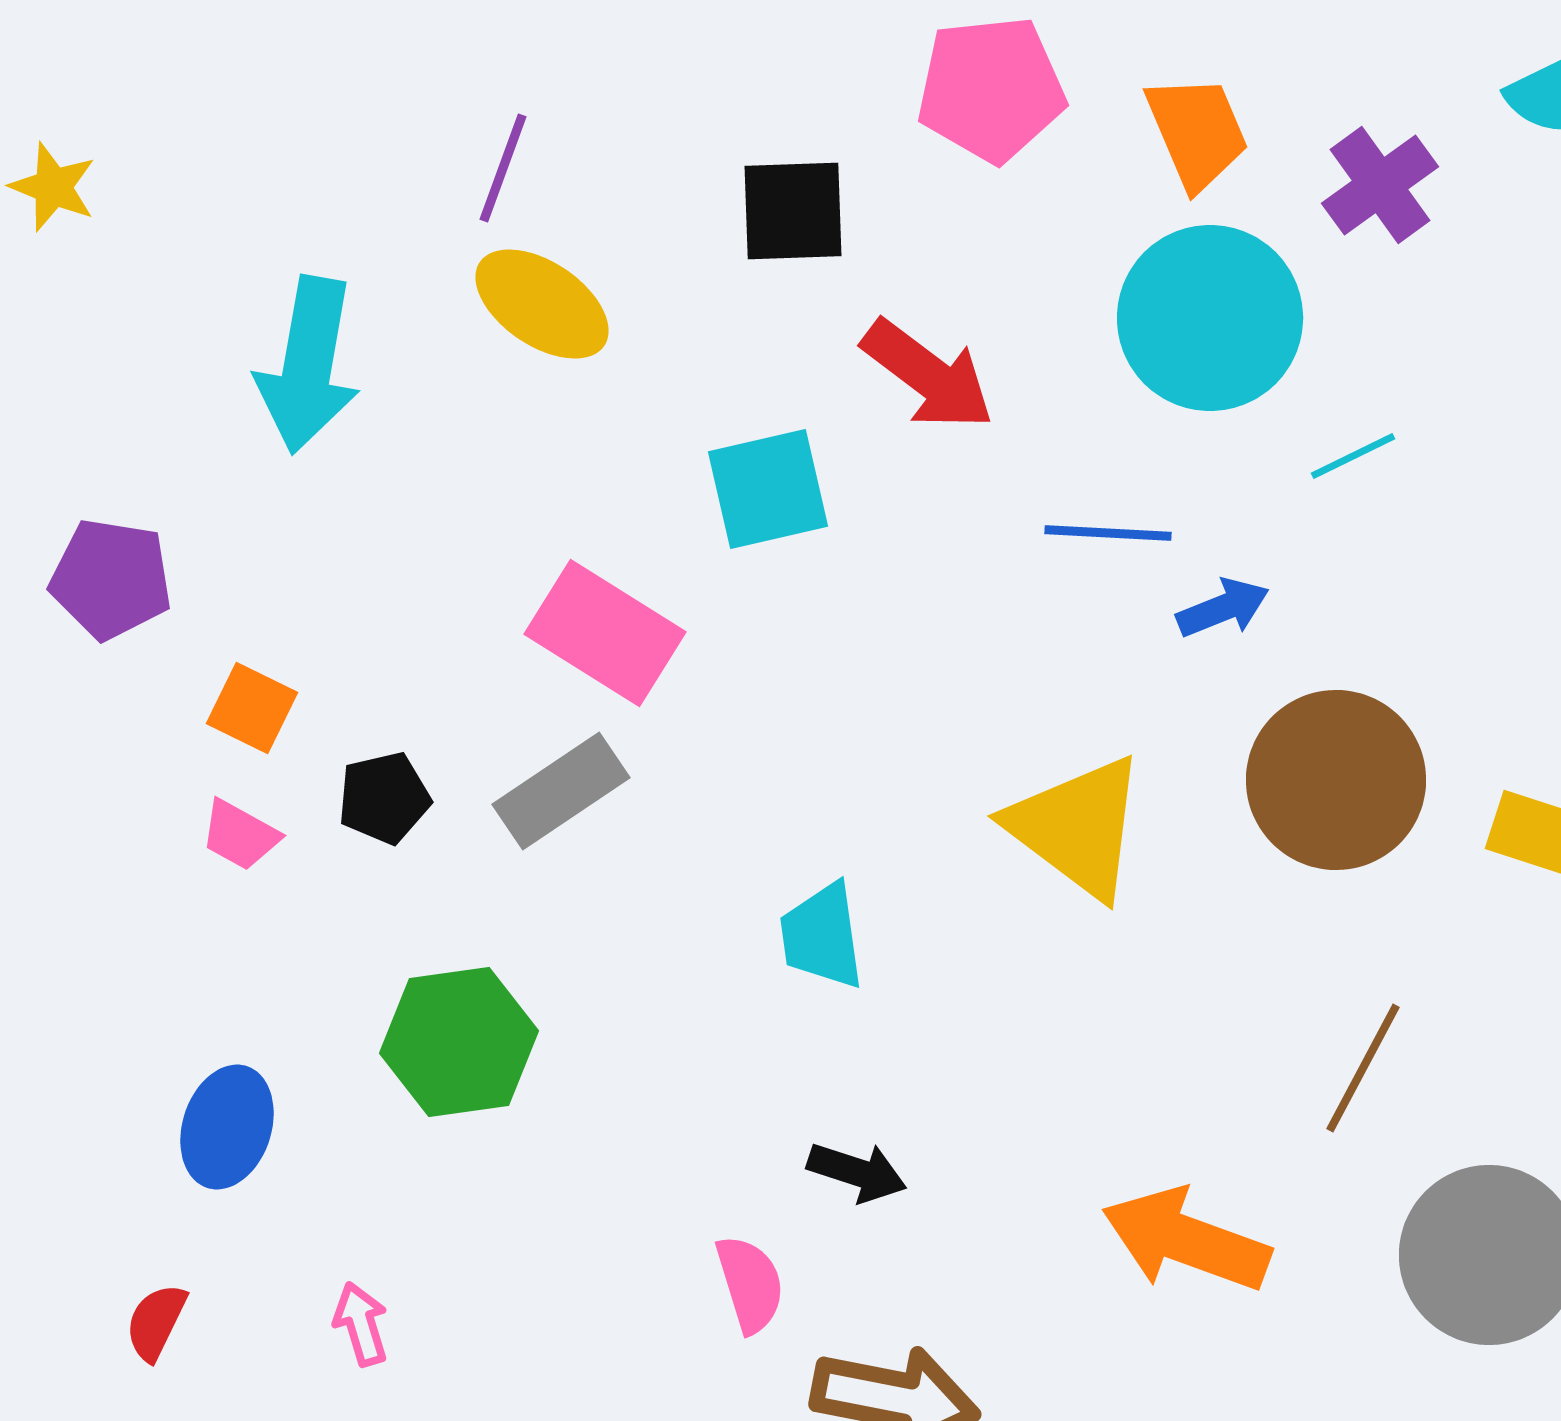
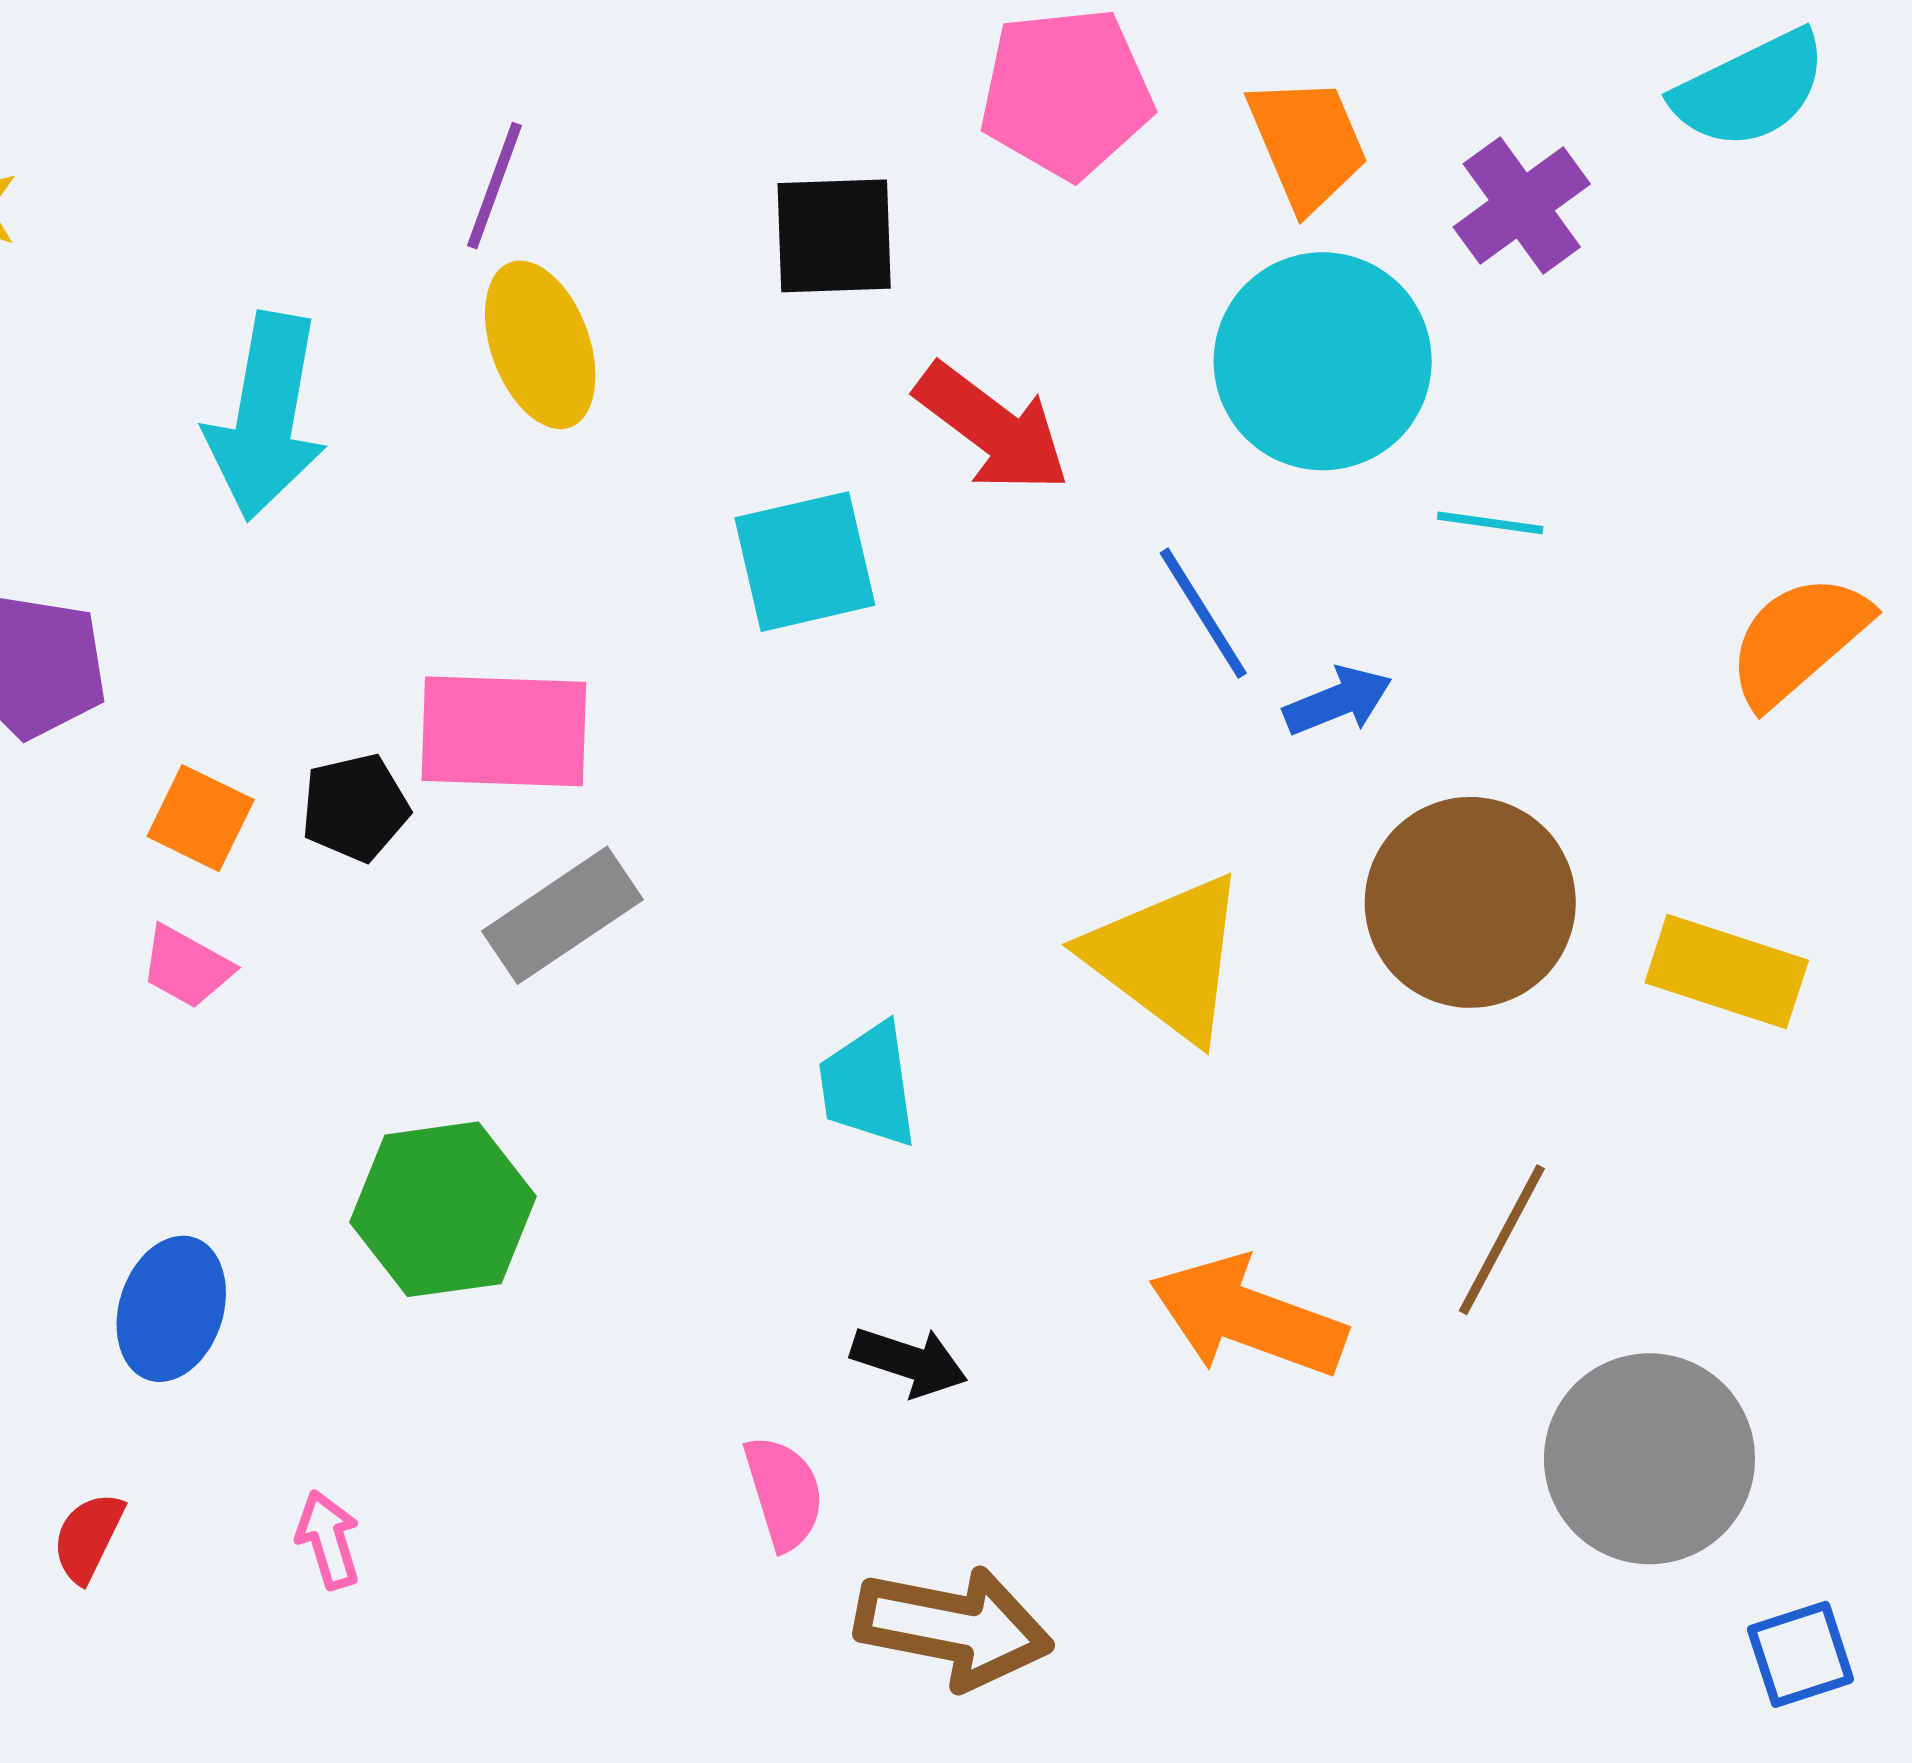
yellow ellipse: (542, 304) -> (540, 345), turned 36
cyan line: (1353, 456) -> (1490, 523), turned 34
blue line: (1108, 533) -> (1203, 613), turned 55
pink rectangle: (605, 633) -> (504, 731), moved, turned -30
black pentagon: (384, 798) -> (355, 808), moved
orange arrow: (1186, 1240) -> (1248, 1317), moved

